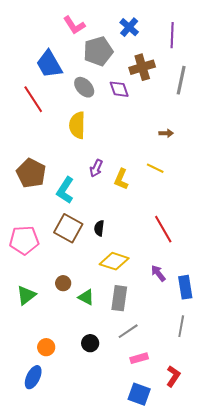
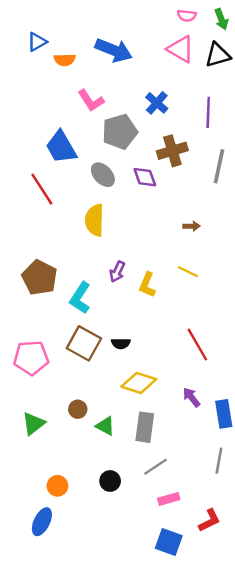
brown arrow: (166, 133) -> (191, 226), moved
black semicircle: (99, 228) -> (121, 343), turned -98
red L-shape: (173, 376) -> (209, 520), turned 30

